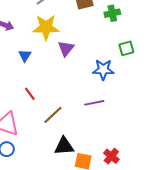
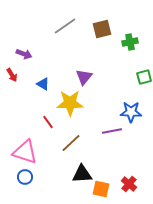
yellow star: (46, 27) -> (70, 103), moved
blue triangle: (25, 56) -> (43, 84), turned -32
blue star: (103, 70) -> (131, 112), moved

